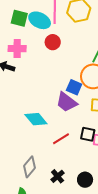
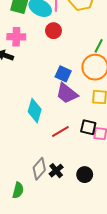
blue square: (74, 87) -> (63, 74), moved
cyan diamond: (36, 119) -> (35, 111), turned 55
gray diamond: (30, 167) -> (39, 169), moved

